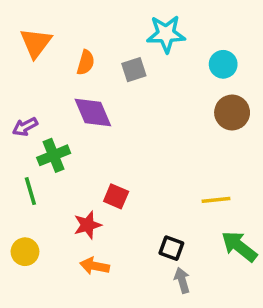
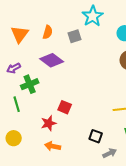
cyan star: (166, 34) -> (93, 16), turned -30
orange triangle: (36, 43) -> (20, 34), moved
purple diamond: (93, 112) -> (52, 60), turned -30
gray arrow: (182, 280) -> (110, 153), moved, turned 80

